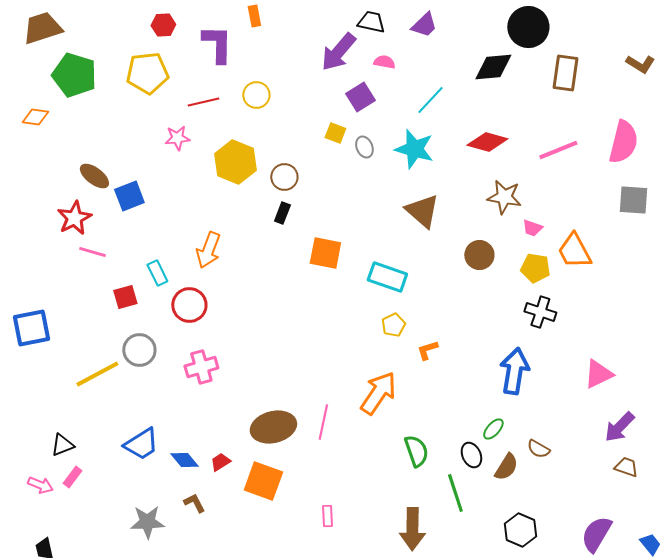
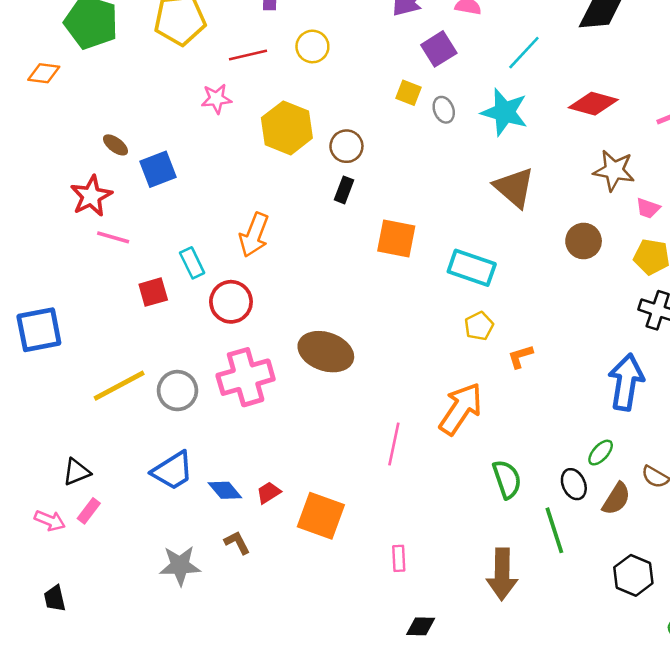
brown ellipse: (94, 176) -> (115, 145), size x0.7
gray circle: (139, 350) -> (177, 391), moved
pink cross: (201, 367) -> (246, 377), size x1.4
brown ellipse: (273, 427) -> (326, 352), moved, turned 33

